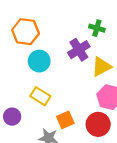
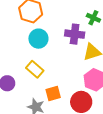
purple cross: (79, 50) -> (75, 34), turned 30

